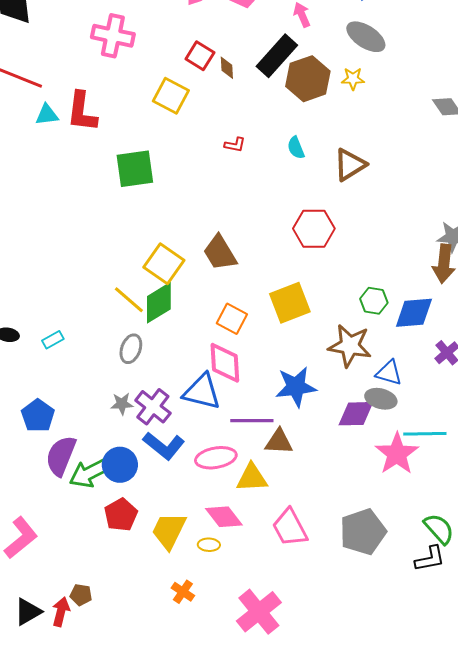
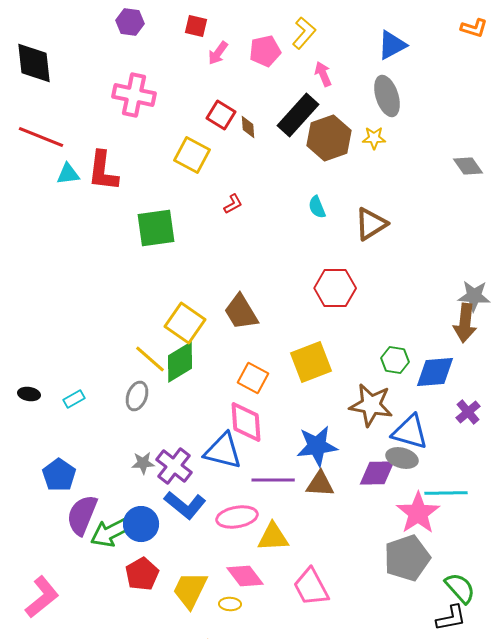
gray ellipse: (366, 37) -> (387, 96), turned 39
red L-shape: (235, 145) -> (233, 204), moved, turned -40
gray ellipse: (131, 349) -> (137, 396), moved
blue triangle: (389, 373) -> (410, 432), size x1.4
brown triangle: (279, 442) -> (320, 484), moved
gray pentagon: (363, 532) -> (407, 558), moved

